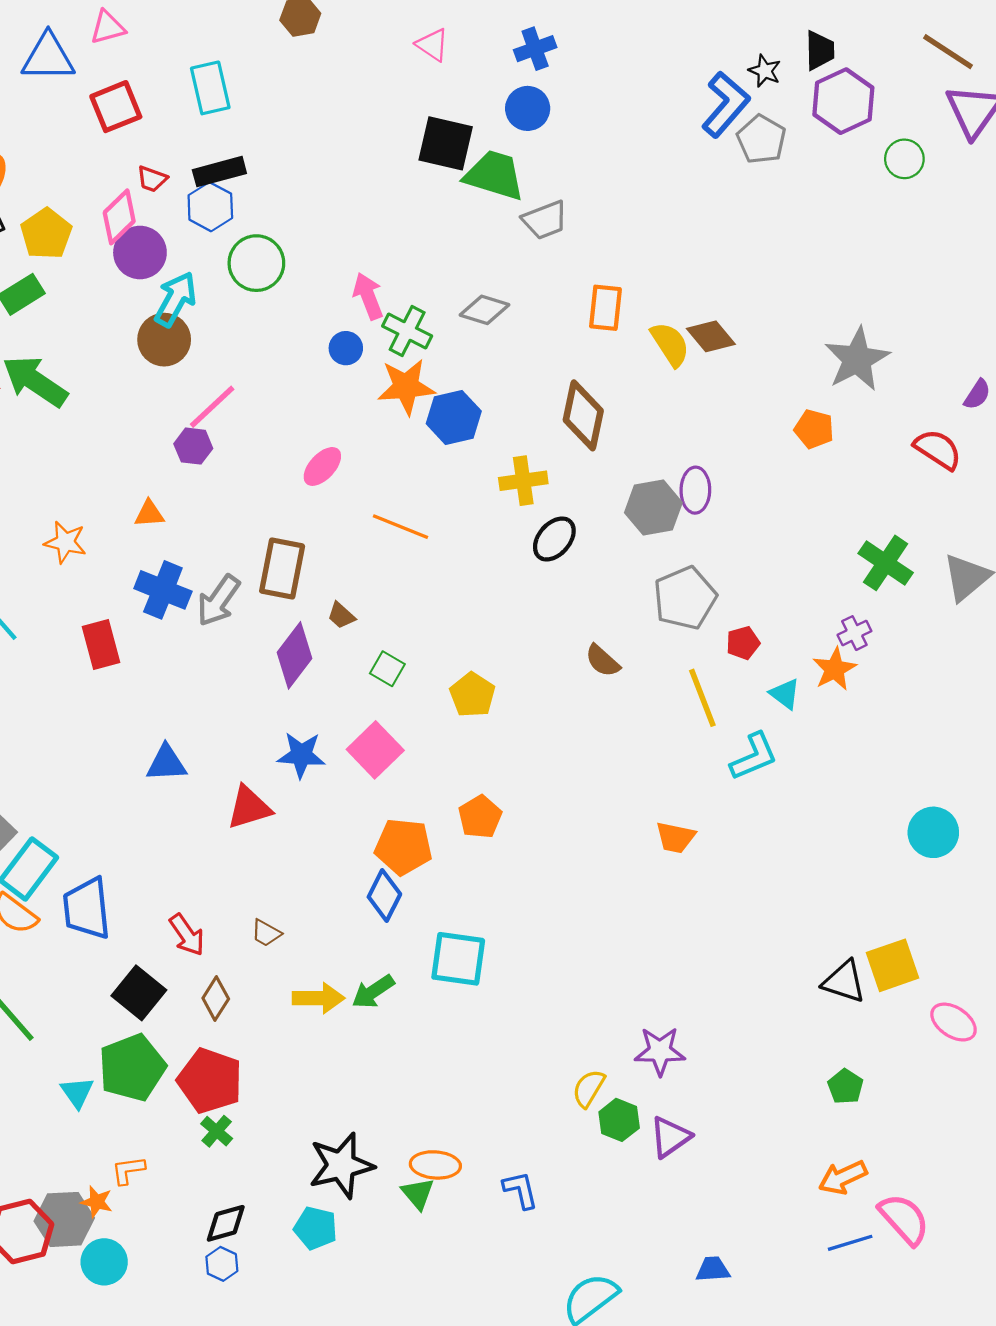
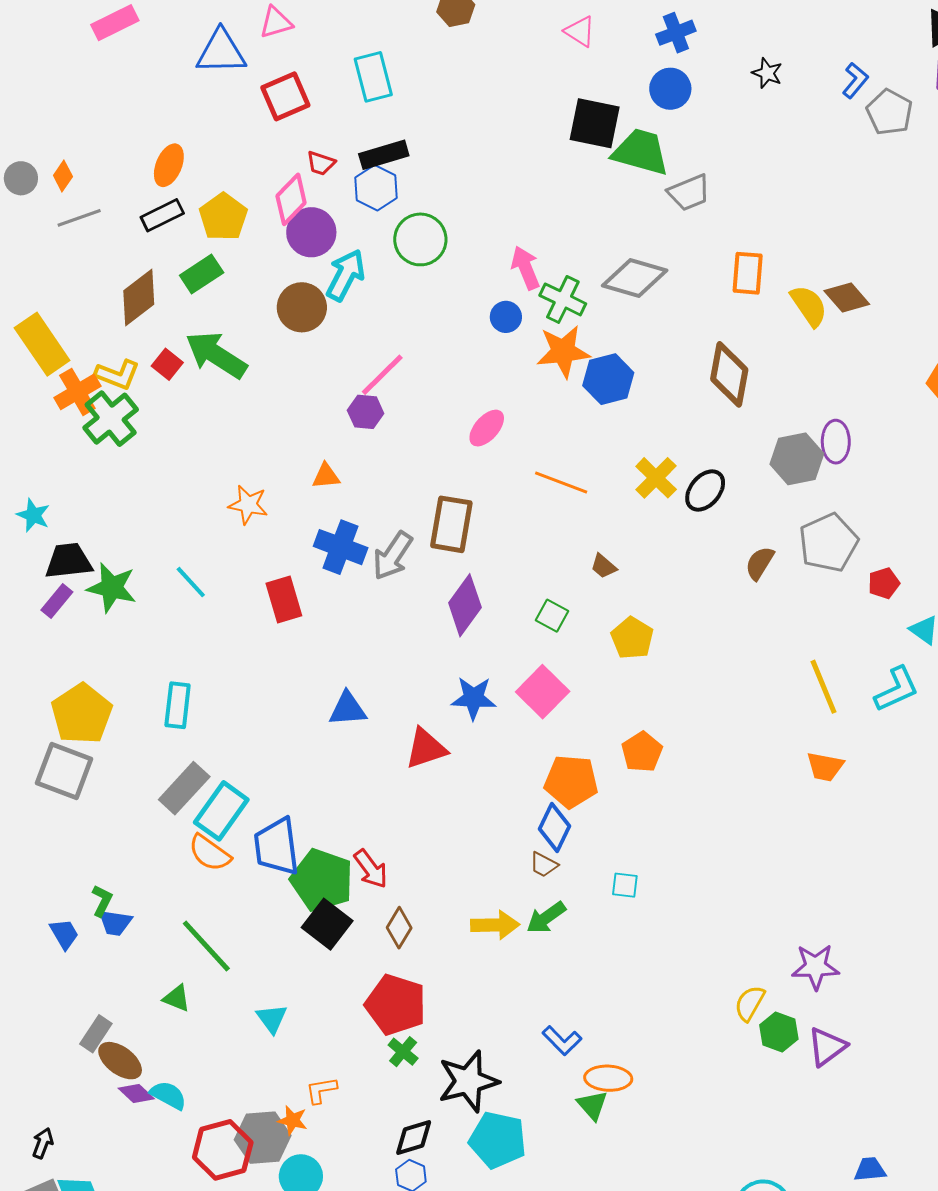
black star: (765, 71) -> (767, 73), moved
blue L-shape: (726, 104) -> (855, 80), size x0.6
gray diamond: (485, 310) -> (635, 278), size x1.4
brown circle: (164, 340) -> (302, 307), moved
yellow cross: (523, 481) -> (656, 478), moved, turned -36
brown trapezoid: (341, 616) -> (604, 566), moved
brown semicircle: (603, 661) -> (760, 563), moved, turned 81
yellow line: (702, 698) -> (823, 687), moved
brown trapezoid: (266, 933) -> (544, 865), moved
cyan square: (458, 959) -> (625, 885), size x0.5
green pentagon: (132, 1068) -> (322, 880), moved, turned -30
black star: (341, 1165) -> (468, 1081), moved
blue L-shape: (521, 1190) -> (562, 1041), moved, turned 150
cyan pentagon: (316, 1228) -> (498, 1140), size x1.4

